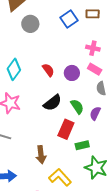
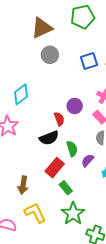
red semicircle: (48, 70) -> (59, 119), moved
purple circle: (72, 73) -> (75, 106), moved
green rectangle: (82, 145) -> (66, 188), turned 48

